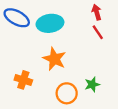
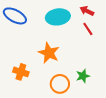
red arrow: (97, 12) -> (87, 11), turned -48
cyan ellipse: (50, 23) -> (58, 17), moved

